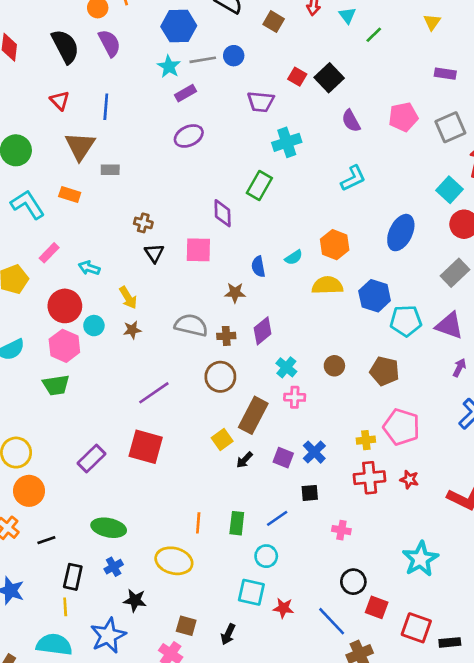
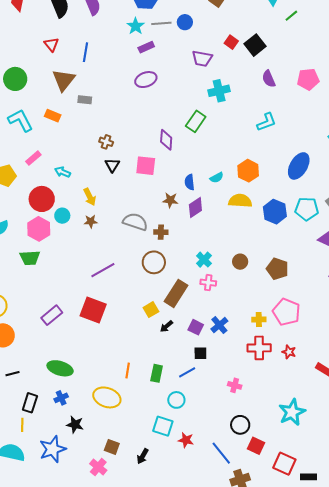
cyan pentagon: (406, 321) -> (307, 209), moved
purple diamond: (263, 331) -> (195, 207), moved
black square: (310, 493) -> (200, 353), moved

